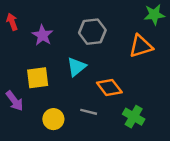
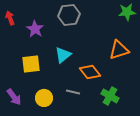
gray hexagon: (92, 32) -> (69, 15), moved
orange triangle: (141, 46) -> (119, 50), moved
purple arrow: (15, 101) -> (14, 97), moved

